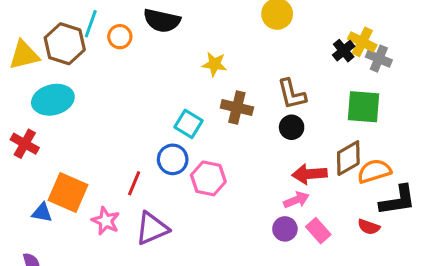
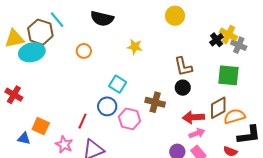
cyan line: (91, 24) -> (57, 20), turned -60
orange circle: (120, 37) -> (84, 51), moved
cyan ellipse: (53, 100) -> (32, 52), moved
brown cross: (237, 108) -> (155, 102), moved
orange square: (68, 192) -> (41, 126), size x0.7
pink arrow: (296, 200) -> (197, 133), moved

